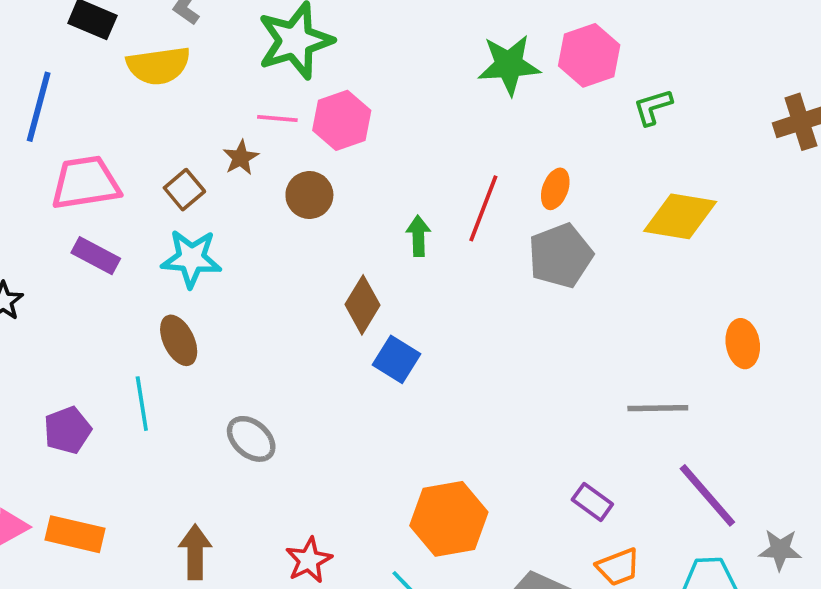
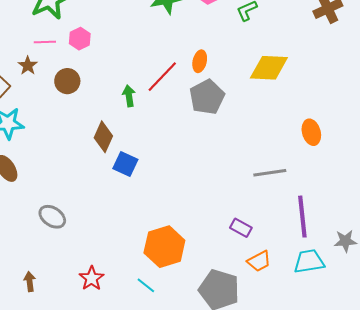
pink hexagon: (342, 120) -> (80, 39), size x0.7
red line: (483, 208) -> (162, 77), turned 30
purple line: (707, 495) -> (302, 217), turned 42
brown arrow: (195, 552) -> (30, 282), size x0.7

